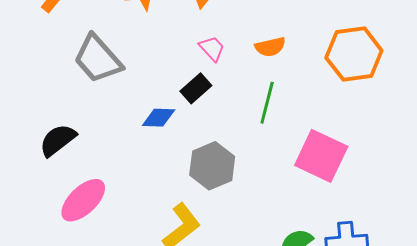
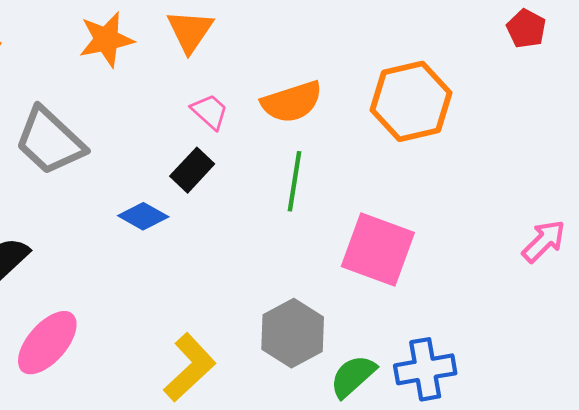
orange semicircle: (270, 47) -> (292, 102), size x1.4
blue diamond: (159, 118) -> (143, 216), turned 32
gray hexagon: (212, 166) -> (293, 333), moved

